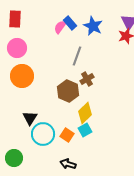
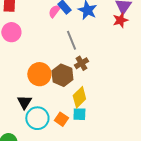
gray line: (77, 56) -> (71, 40), turned -42
orange circle: (22, 76) -> (39, 74), moved
cyan square: (85, 130) -> (79, 114), turned 32

